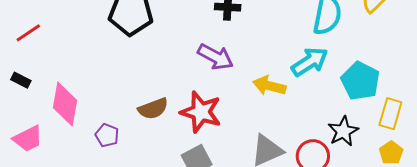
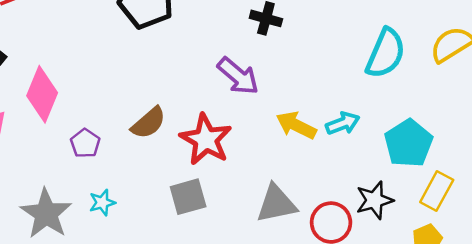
cyan arrow: (310, 62) -> (343, 123), moved, size x0.7
brown semicircle: (153, 109) -> (148, 123), turned -32

